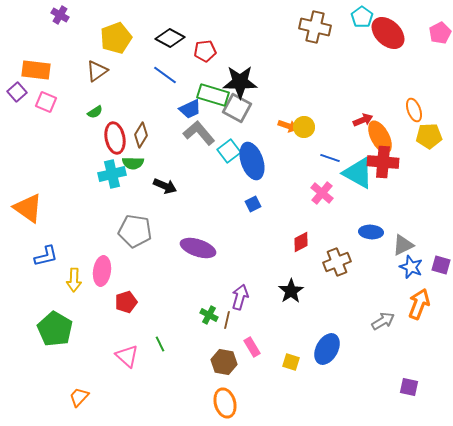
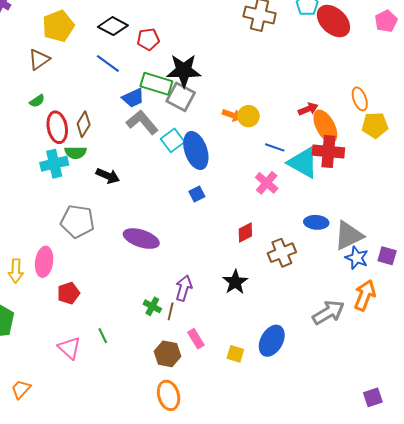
gray triangle: (403, 245) -> (349, 236), size x1.4
gray arrow: (383, 321) -> (328, 312), size x1.4
purple square: (409, 387) -> (373, 397), moved, turned -30

